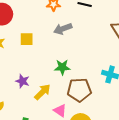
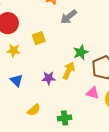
yellow arrow: (42, 92) -> (69, 71), moved

